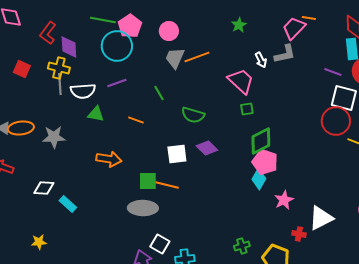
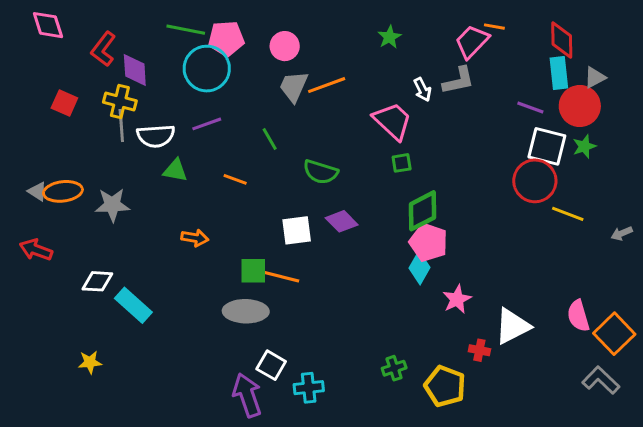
pink pentagon: (130, 26) -> (226, 39), turned 30
orange arrow: (109, 159) -> (195, 238), size x0.7
cyan rectangle: (68, 204) -> (133, 305), size x1.4

